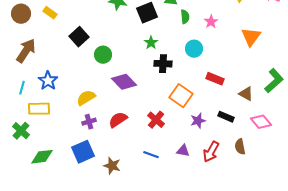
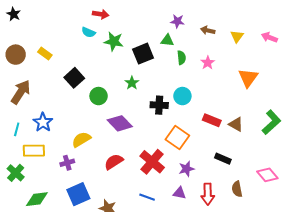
green star: (151, 43) -> (132, 83), moved
cyan circle: (194, 49) -> (182, 96), moved
brown triangle: (246, 94) -> (236, 124), moved
red cross: (156, 120) -> (152, 162), size x1.4
purple star: (198, 121) -> (186, 169), moved
purple cross: (89, 122) -> (67, 163), moved
pink diamond: (261, 122) -> (267, 175), moved
red arrow: (211, 152) -> (208, 194), turned -30

